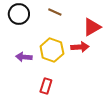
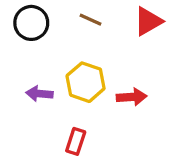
red triangle: (92, 27) -> (148, 21), moved
red arrow: (80, 47) -> (132, 97), moved

